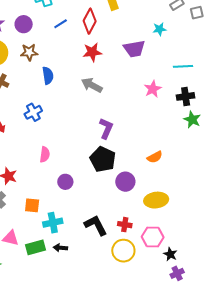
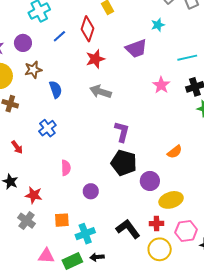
yellow ellipse: (156, 200) -> (171, 200), moved

